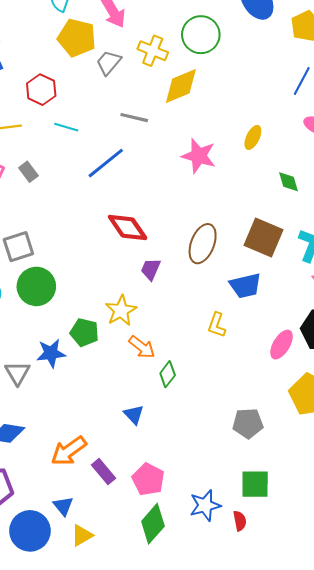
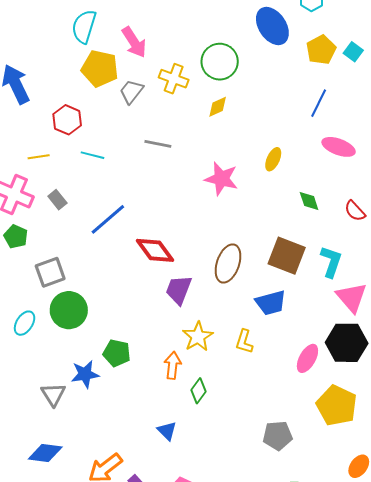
yellow diamond: (181, 86) -> (218, 107), moved, size x0.6
blue line: (106, 163) -> (108, 219), moved
purple trapezoid: (151, 269) -> (179, 290), size x1.4
yellow star: (121, 311) -> (198, 337), moved
orange arrow: (142, 347) -> (173, 365), turned -120

